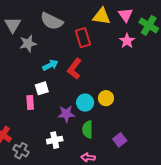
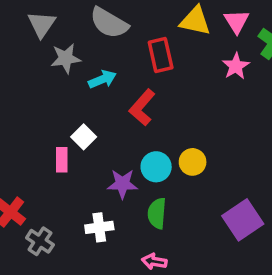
cyan arrow: (50, 65) -> (102, 79), moved
white square: (42, 88) -> (84, 137), turned -32
purple square: (120, 140) -> (243, 220), moved, size x1.6

